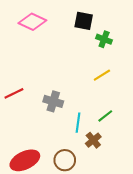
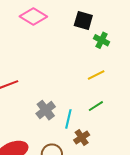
gray cross: (53, 101) -> (46, 110), moved, turned 30
green line: (105, 116) -> (96, 106), moved

